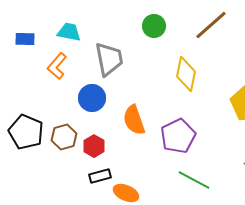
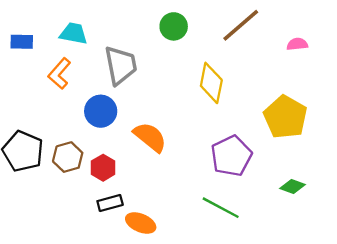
orange semicircle: (134, 120) -> (150, 137), turned 148
purple pentagon: (178, 136) -> (231, 156), moved

